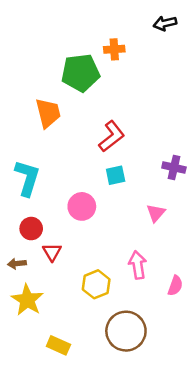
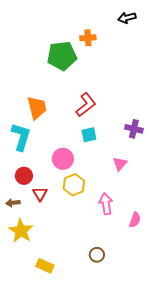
orange trapezoid: (48, 113) -> (37, 108), moved
yellow hexagon: (96, 284) -> (74, 185), moved
brown circle: (126, 331) -> (97, 255), size x0.5

